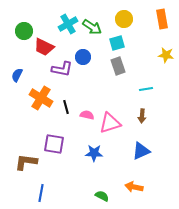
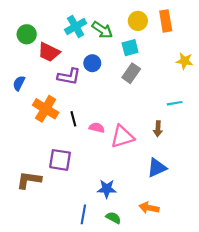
orange rectangle: (162, 19) -> (166, 21), moved
gray rectangle: (118, 66) -> (131, 73), turned 54
cyan line: (146, 89) -> (175, 103), moved
blue star: (94, 153) -> (107, 189), moved
blue line: (41, 193) -> (83, 214), moved

